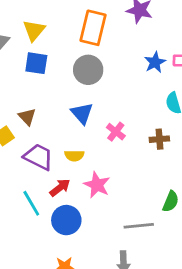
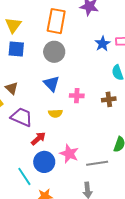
pink cross: (116, 132) -> (77, 96), turned -32
yellow semicircle: (74, 156) -> (55, 113), moved
pink star: (97, 185) -> (69, 154), moved
cyan line: (31, 203) -> (24, 176), moved

